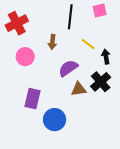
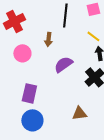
yellow line: (88, 44) -> (93, 36), moved
brown triangle: (79, 89) -> (79, 113), moved
blue circle: (55, 120) -> (32, 120), moved

